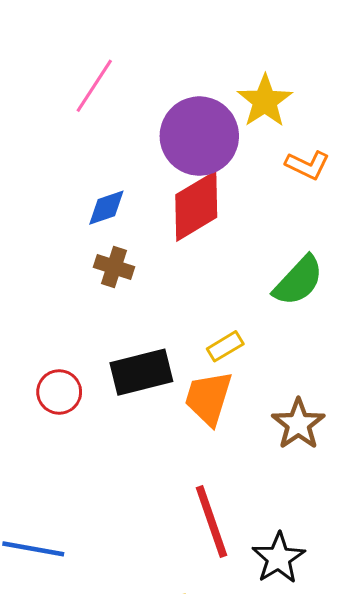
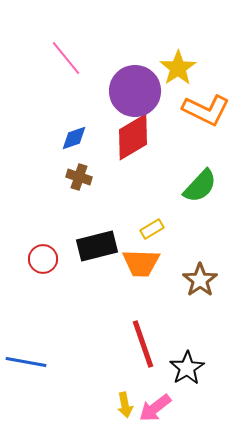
pink line: (94, 86) -> (66, 58), turned -72
orange L-shape: (307, 165) -> (206, 110), size x1.6
orange trapezoid: (208, 398) -> (141, 263), turned -105

